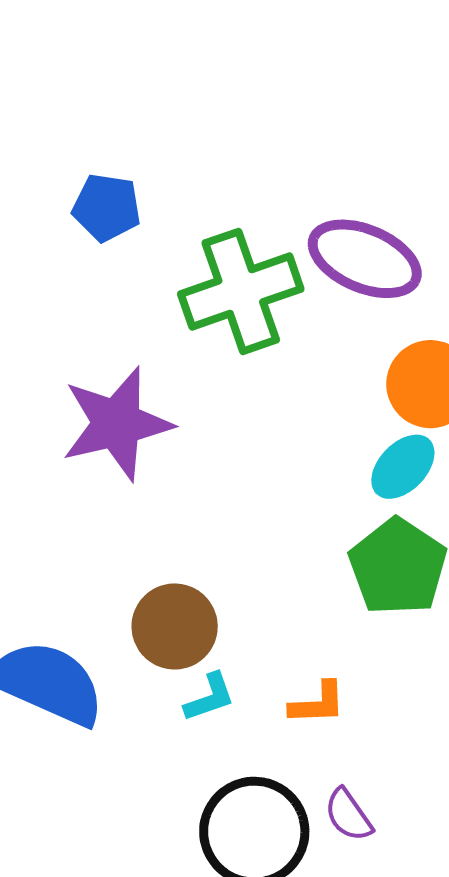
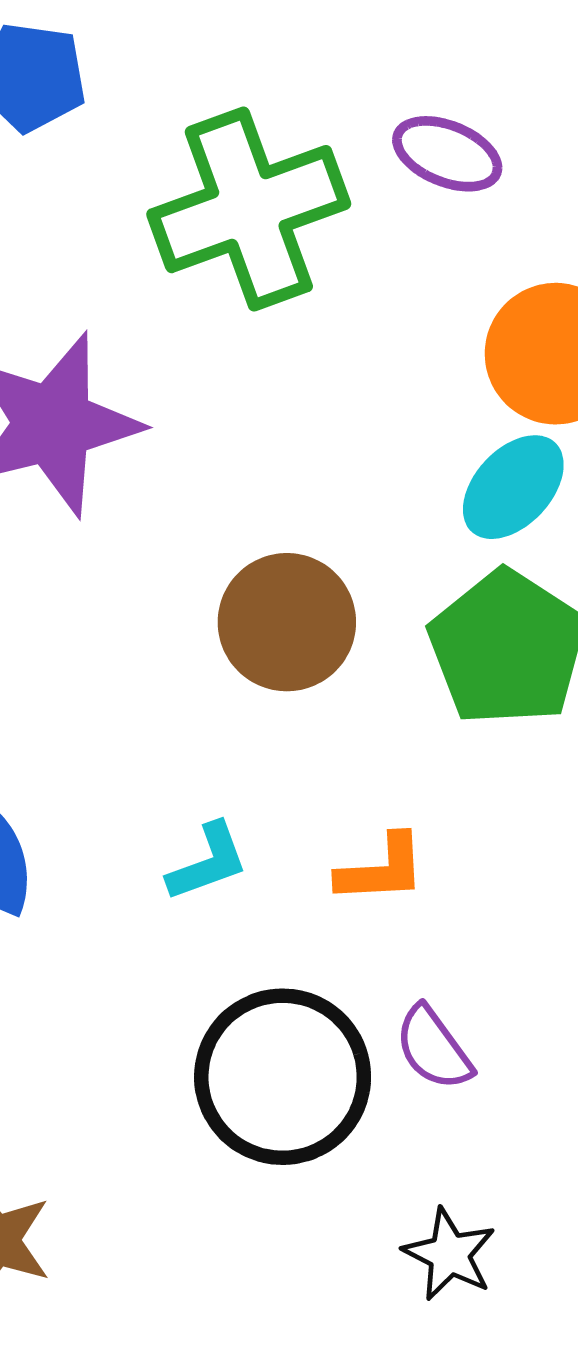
purple ellipse: (365, 259) -> (447, 154), size x0.6
brown circle: (175, 626) -> (287, 622), moved

